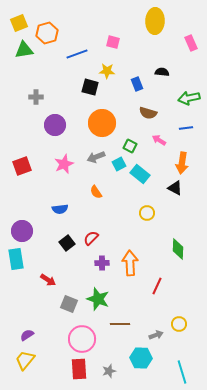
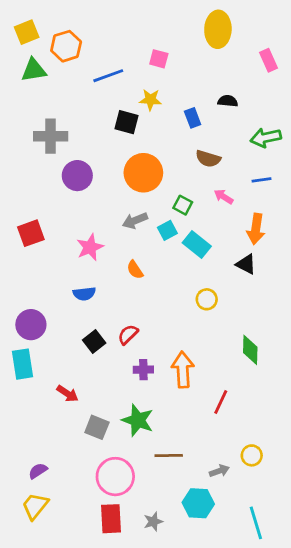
gray cross: (36, 97) -> (51, 136), size x1.6
pink star: (64, 164) -> (90, 247), moved

